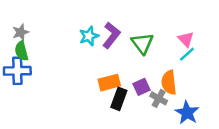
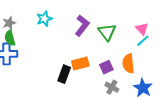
cyan star: (89, 36) -> (44, 19), moved
gray cross: (159, 98) -> (112, 87), moved
black rectangle: (119, 99) -> (64, 74), moved

